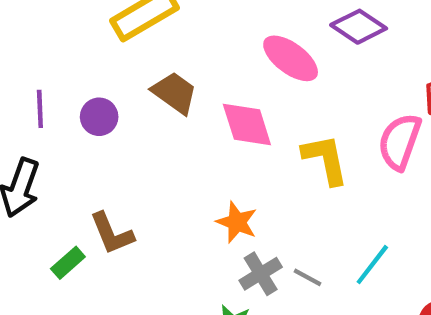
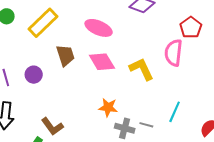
pink ellipse: (291, 58) -> (99, 28), moved
brown trapezoid: (174, 93) -> (65, 55), turned 50
gray cross: (261, 274) -> (125, 128), turned -30

